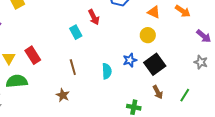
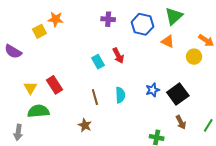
orange triangle: (154, 12) -> (168, 41), moved
red arrow: (94, 17) -> (118, 56), moved
yellow circle: (148, 35) -> (194, 57), moved
cyan semicircle: (107, 71) -> (120, 95), moved

